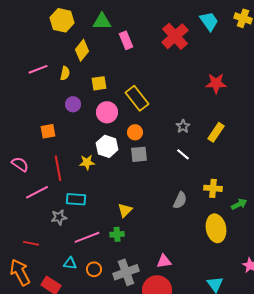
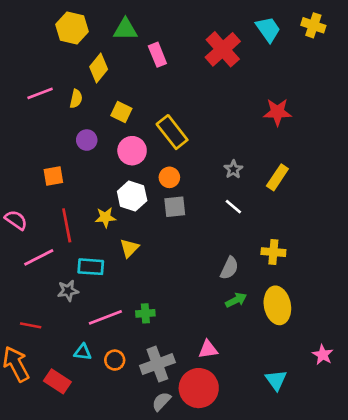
yellow square: (99, 83) -> (121, 112), turned 35
green arrow: (239, 204) -> (236, 300), moved
yellow triangle: (125, 210) -> (129, 248), moved

